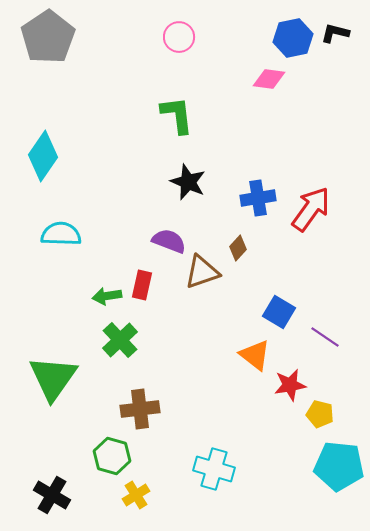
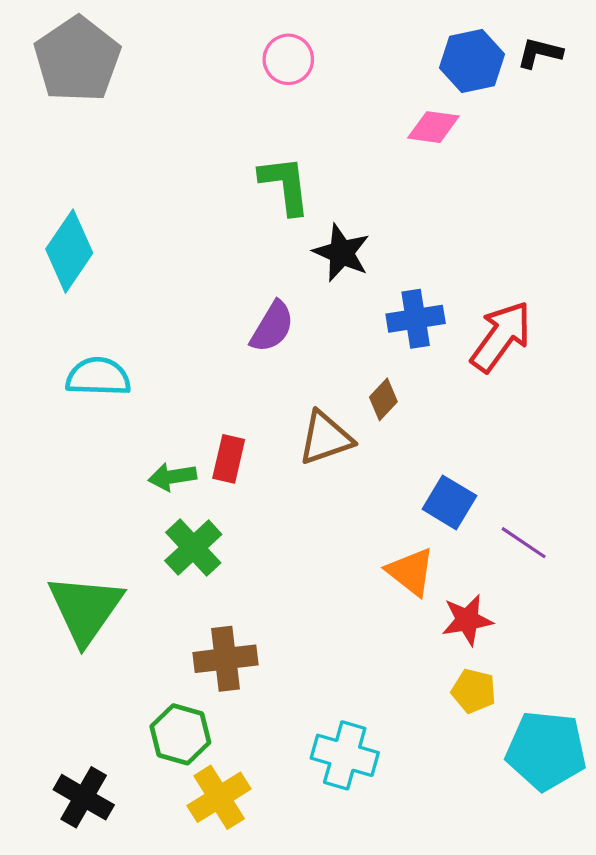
black star: (188, 182) -> (341, 253), moved
purple semicircle: (169, 241) -> (272, 327), moved, turned 100
yellow pentagon: (320, 414) -> (474, 691), moved
yellow cross: (136, 495) -> (219, 797), size x1.4

